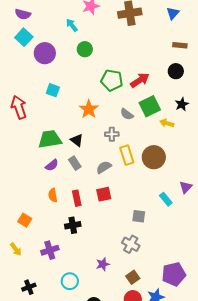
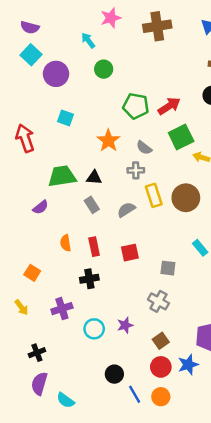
gray semicircle: (127, 114) -> (144, 148), moved
black triangle: (77, 140) -> (94, 178), turned -32
purple semicircle: (52, 165) -> (41, 207), moved
red square: (104, 194) -> (130, 253), moved
cyan circle: (70, 281) -> (94, 329), moved

